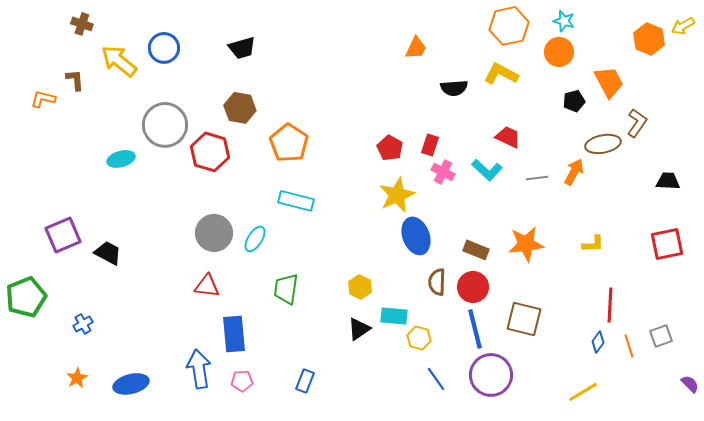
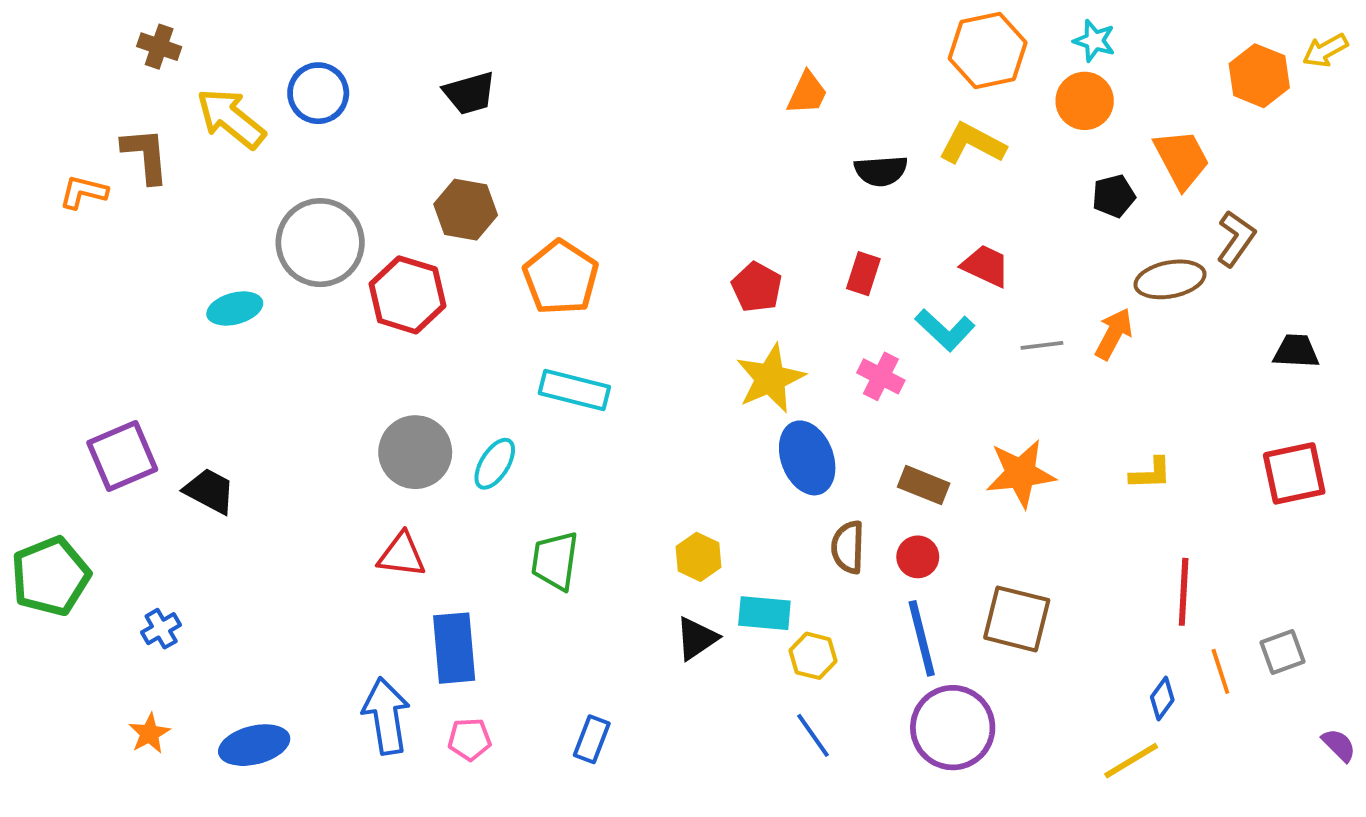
brown L-shape: (75, 80) -> (146, 155), size x1.4
red rectangle: (430, 145) -> (863, 274), moved
pink cross: (443, 172) -> (881, 376), moved
red circle: (473, 287) -> (918, 557), size x0.7
blue diamond: (598, 342) -> (1162, 699), moved
blue line: (436, 379) -> (813, 735), moved

